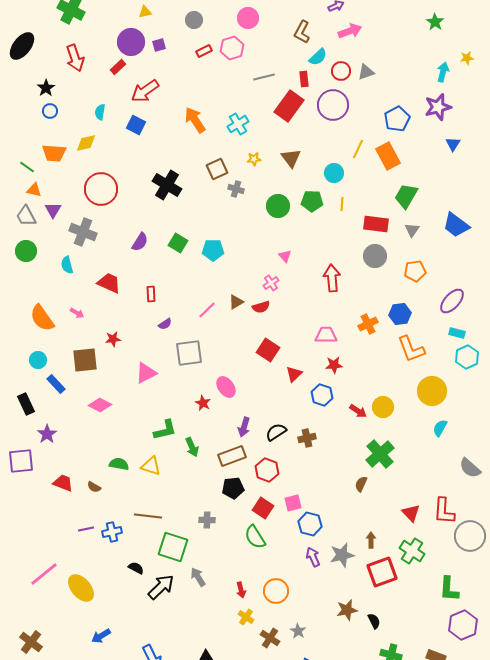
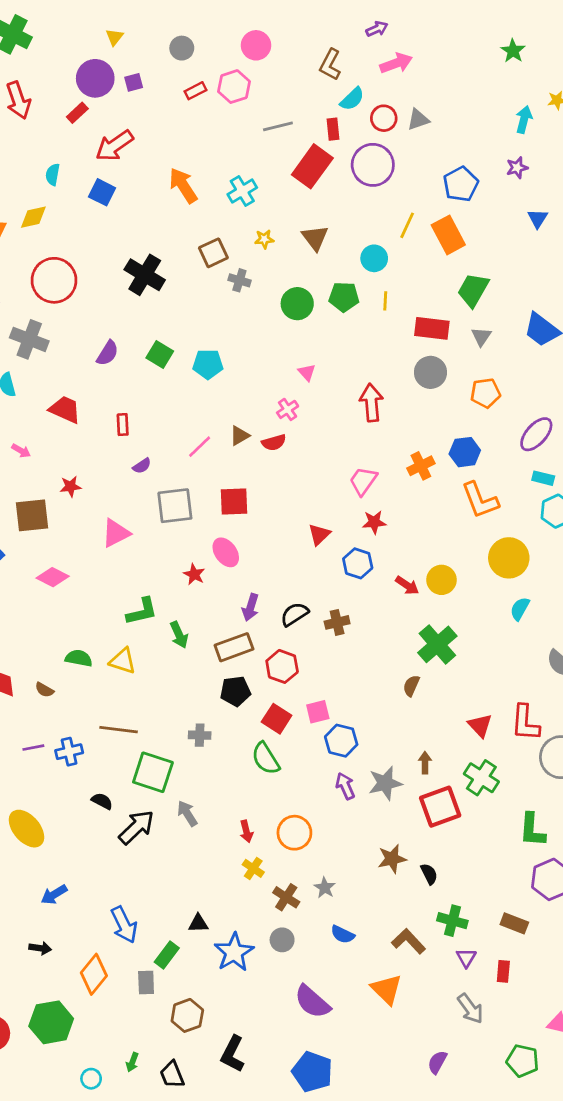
yellow triangle: (145, 12) -> (114, 37), turned -40
purple star: (438, 107) -> (517, 168), size x0.6
pink trapezoid: (326, 335) -> (363, 481), turned -55
red square: (268, 350) -> (234, 502), moved, turned -35

